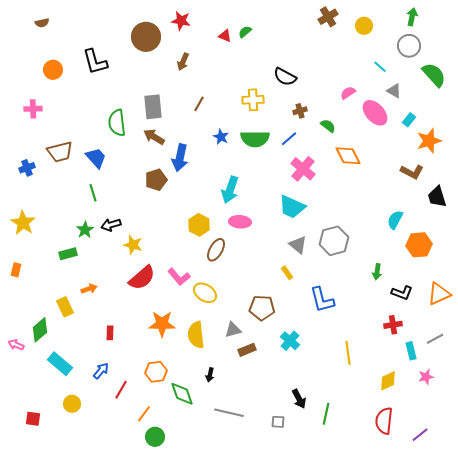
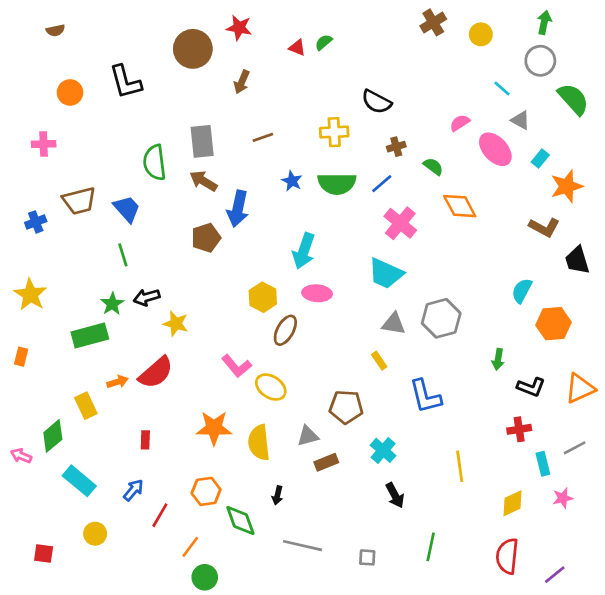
brown line: (199, 104) -> (263, 137), turned 42
gray triangle: (298, 245) -> (394, 324), turned -30
green rectangle: (68, 254) -> (90, 336), size x1.5
red semicircle: (142, 278) -> (156, 373), moved
black arrow: (299, 399) -> (395, 495), moved

